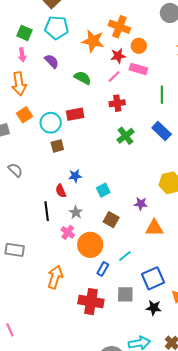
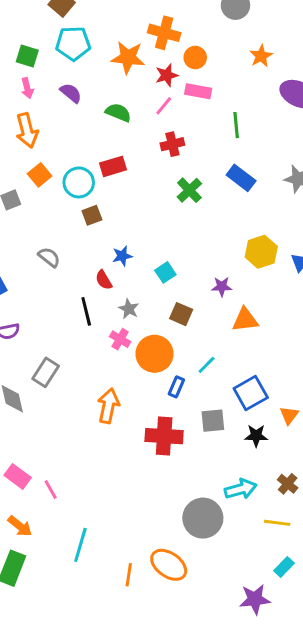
gray semicircle: (15, 170) -> (49, 257), moved
gray rectangle: (15, 250) -> (46, 372), turned -60

